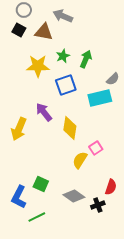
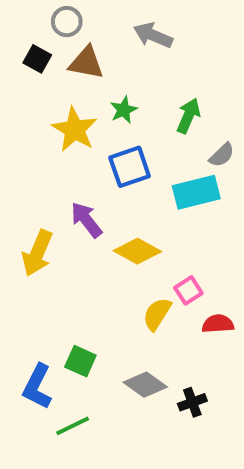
gray circle: (24, 10) -> (67, 22), moved
gray arrow: (63, 16) -> (153, 35), moved
green arrow: (86, 59) -> (188, 116), moved
yellow star: (38, 66) -> (75, 130), turned 30
yellow diamond: (70, 128) -> (137, 251), turned -70
red semicircle: (111, 187) -> (218, 324), moved, turned -112

